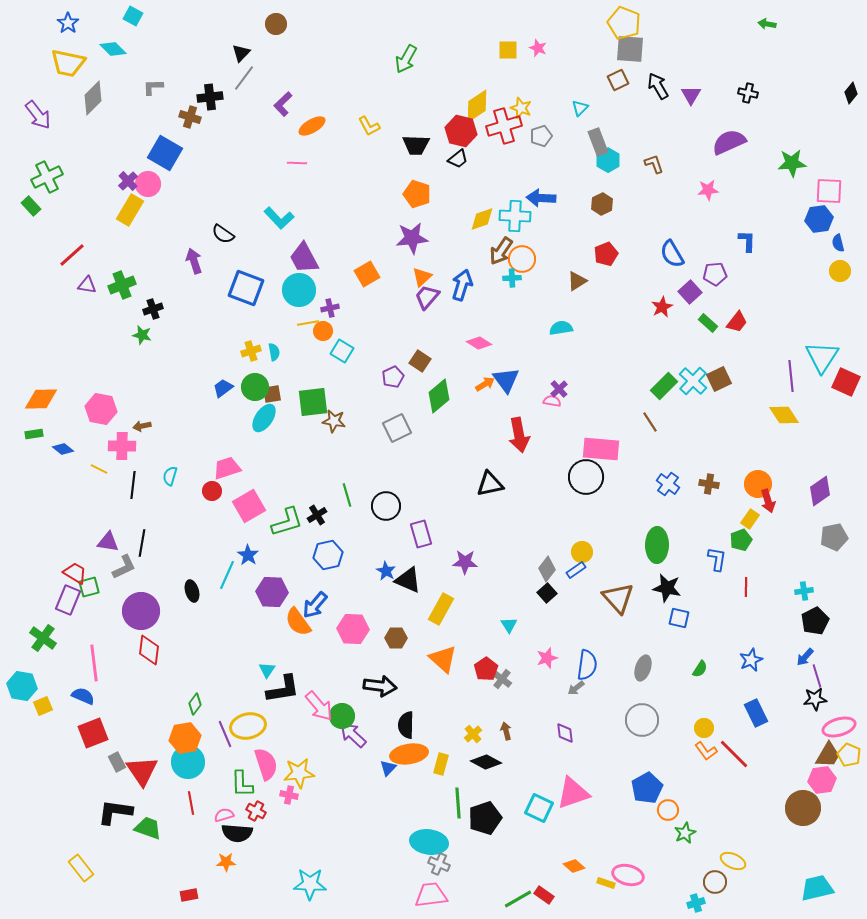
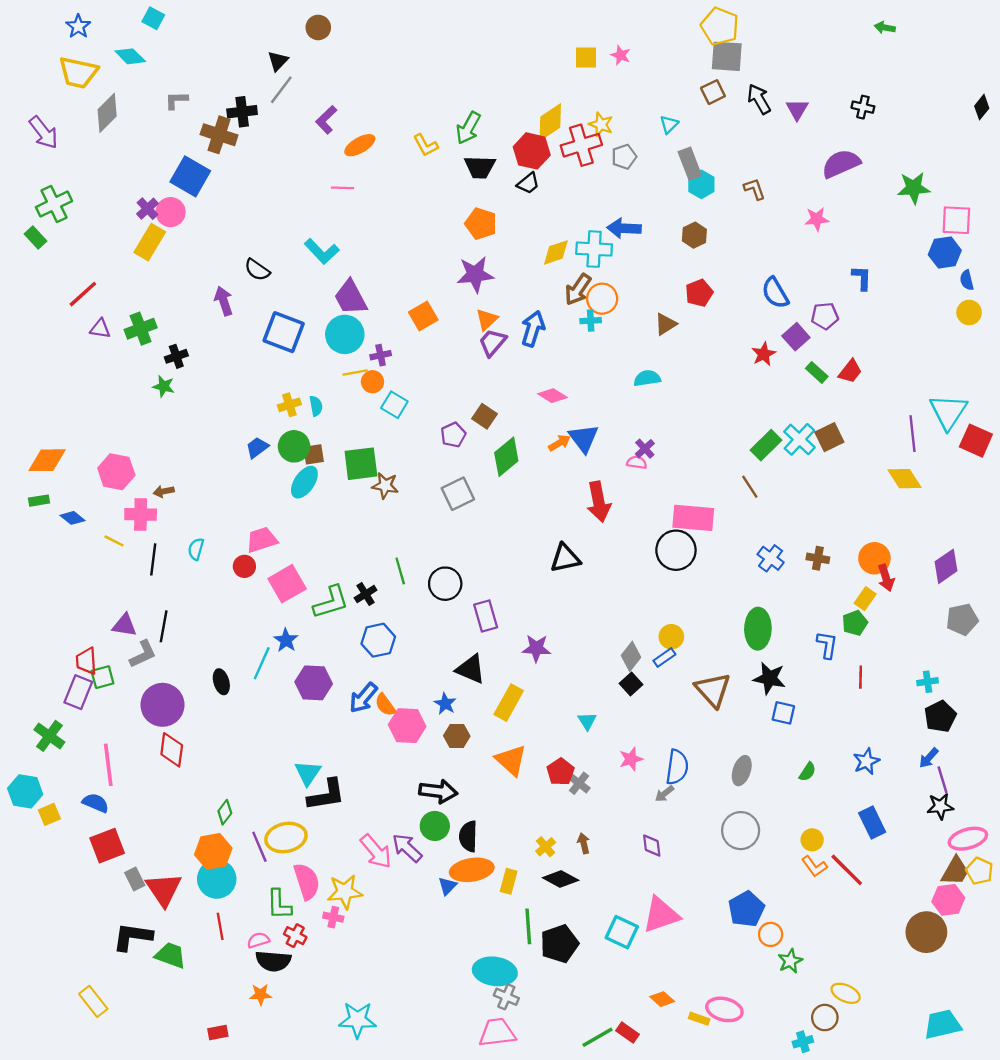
green arrow: (406, 59) -> (468, 128), moved
brown cross: (190, 117) -> (219, 135), size x1.4
blue star: (386, 571) -> (445, 704), moved
red trapezoid: (75, 573) -> (86, 661), turned -125
orange semicircle: (298, 622) -> (385, 705), moved, size x0.7
cyan triangle: (267, 670) -> (308, 773), size x1.4
pink arrow: (319, 706) -> (376, 851), moved
green circle: (342, 716) -> (435, 826), moved

